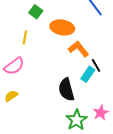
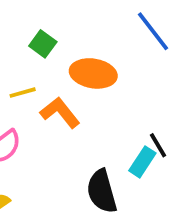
yellow line: (25, 37) -> (23, 93), turned 64
orange L-shape: (79, 49) -> (60, 112), moved

